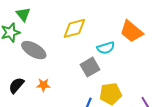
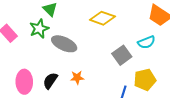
yellow diamond: (74, 28) -> (102, 18), turned 40
cyan semicircle: (106, 48) -> (146, 42), moved

